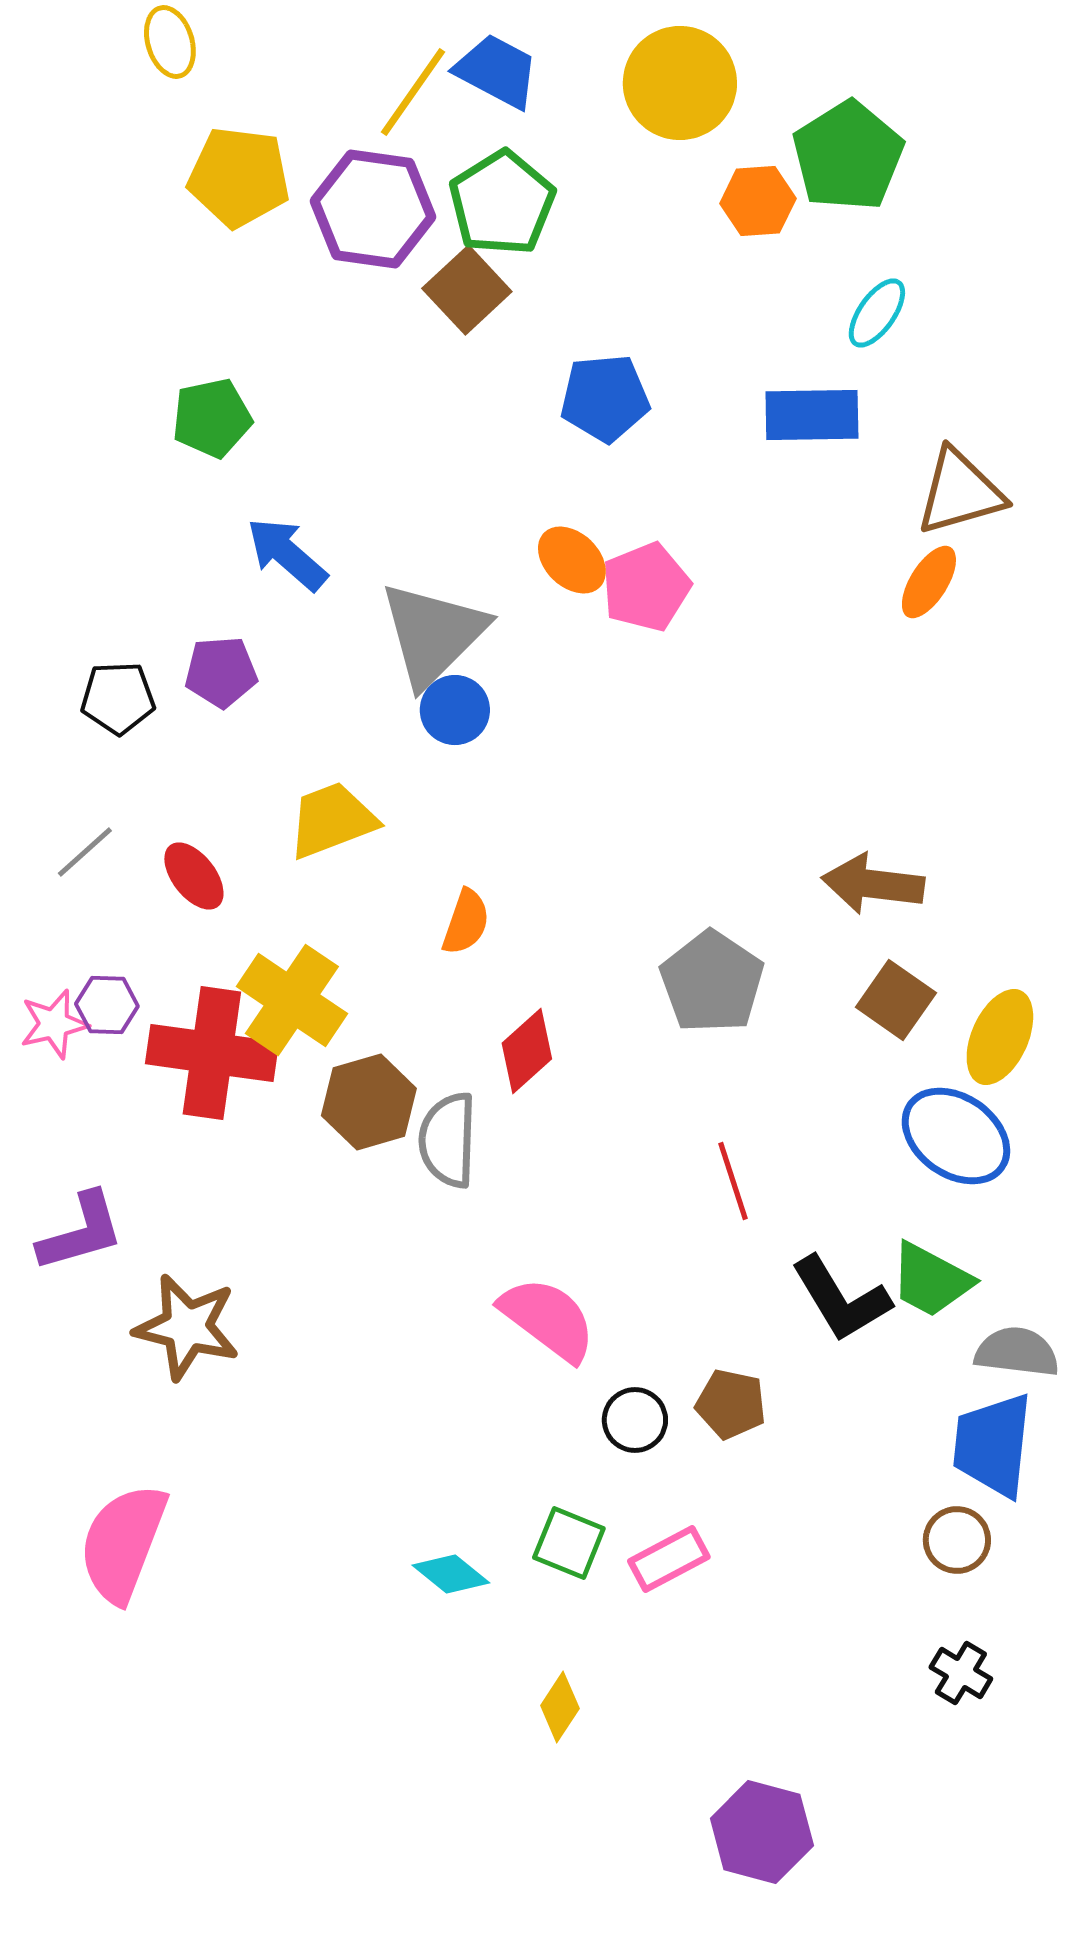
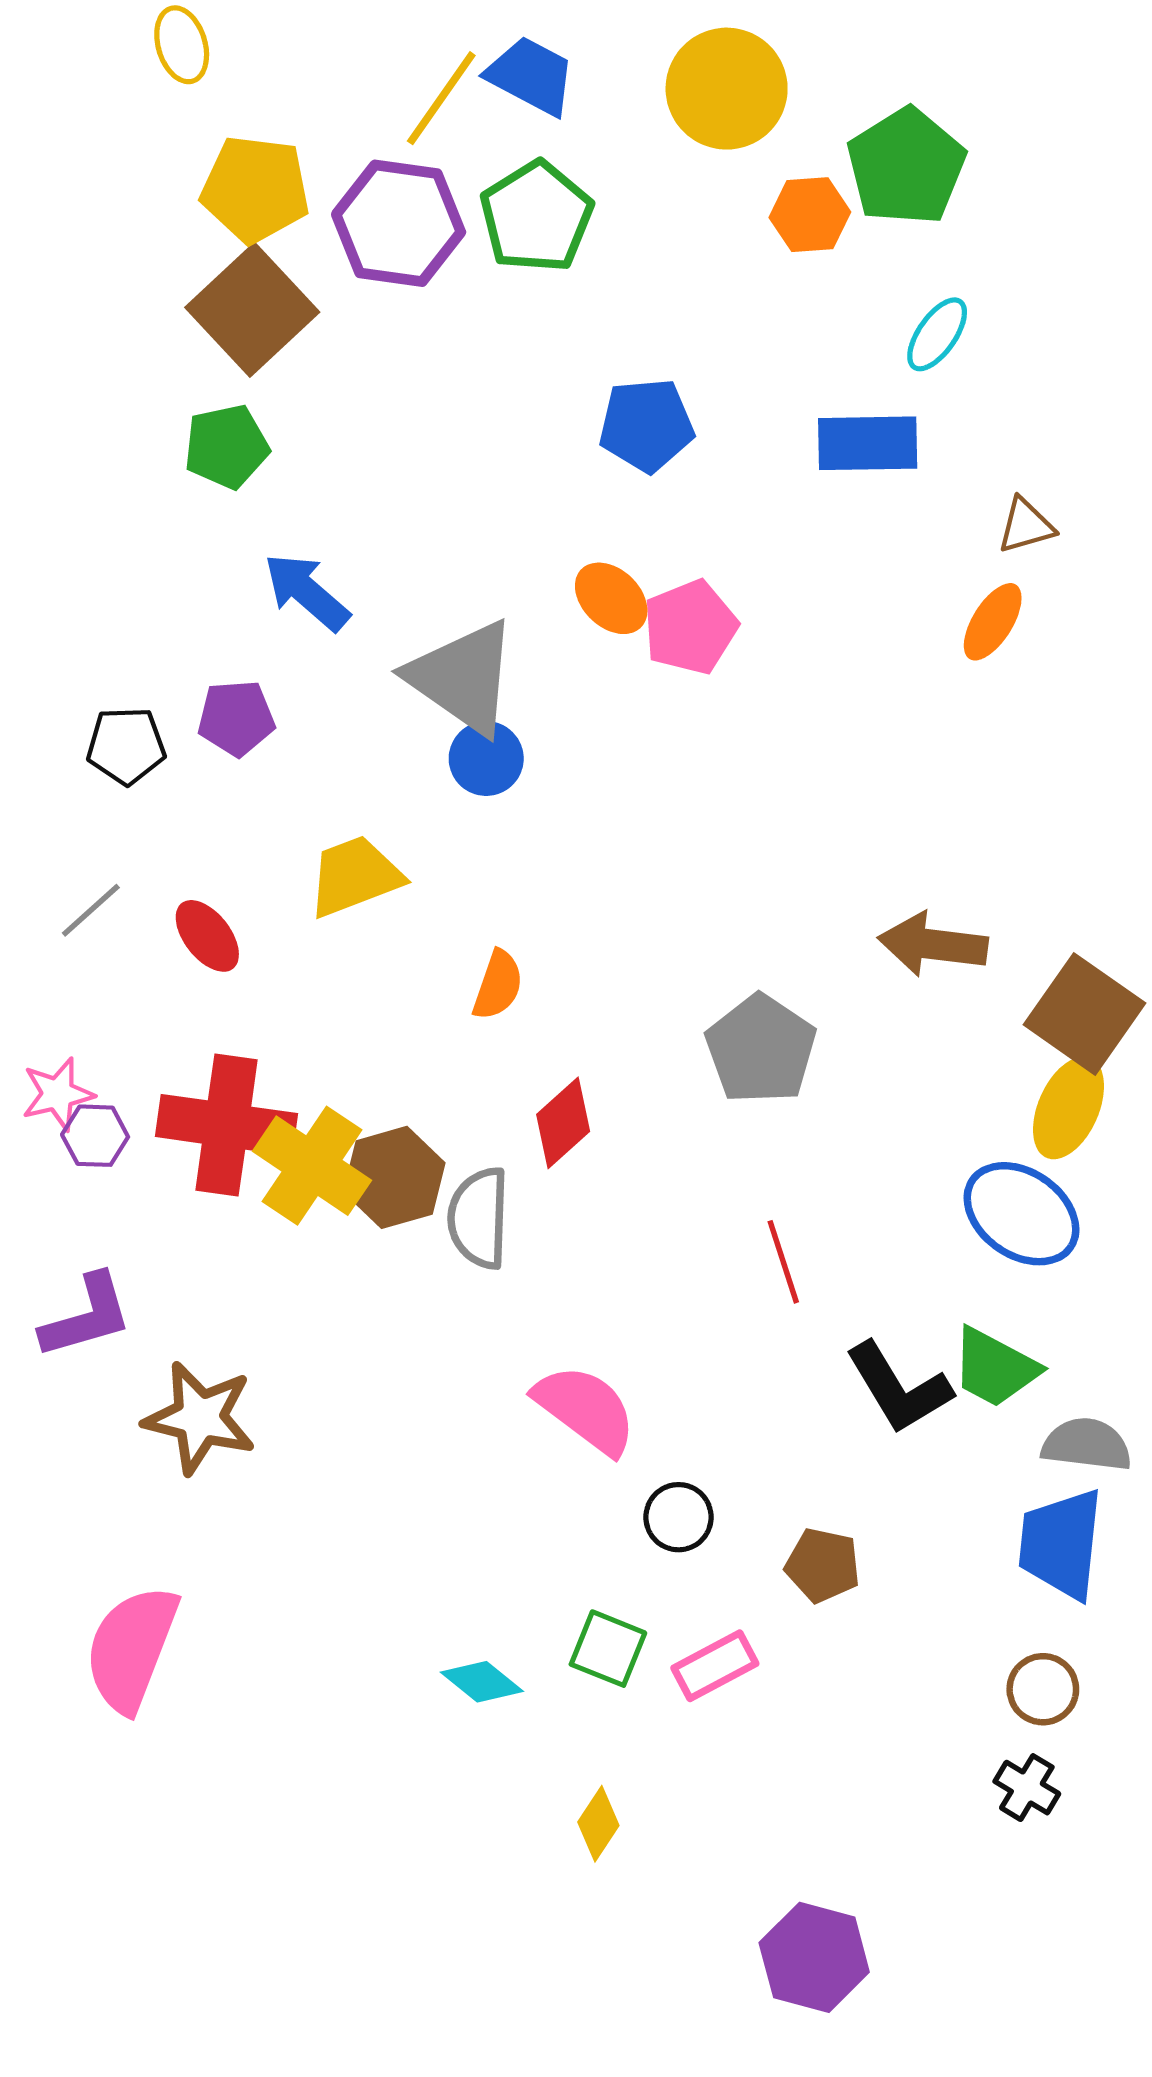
brown square: (467, 290) -> (252, 310), moved, size x1.4
brown triangle: (960, 492) -> (1026, 526), size x0.6
gray triangle: (433, 634) -> (463, 677), turned -40
yellow cross: (292, 1000) -> (312, 1166), moved
brown square: (896, 1000) -> (1085, 1014), moved, size x1.4
purple hexagon: (107, 1005) -> (95, 1136), moved
brown pentagon: (731, 1404) -> (823, 1565), moved
brown circle: (957, 1540) -> (1043, 1689), moved

